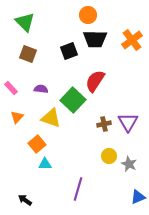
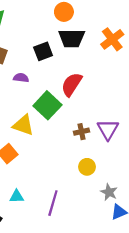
purple semicircle: (41, 89) -> (21, 78), moved
cyan triangle: (45, 164) -> (17, 197), moved
gray star: (129, 164) -> (109, 192), moved

